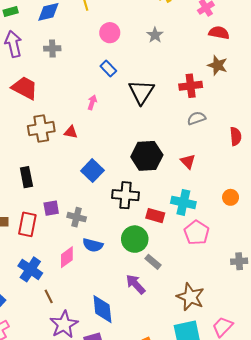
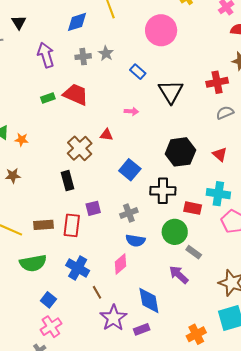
green rectangle: (11, 11) -> (48, 98), moved
pink circle: (110, 33) -> (161, 30), moved, size x1.6
gray star: (155, 35) -> (106, 53), moved
red trapezoid: (25, 88) -> (76, 94), moved
pink arrow: (92, 102) -> (131, 111), moved, turned 80
brown cross: (41, 129) -> (80, 148), moved, turned -30
gray cross: (77, 217) -> (129, 213), moved, turned -30
pink diamond: (67, 257) -> (120, 264), moved

